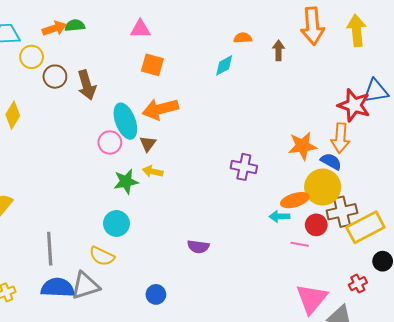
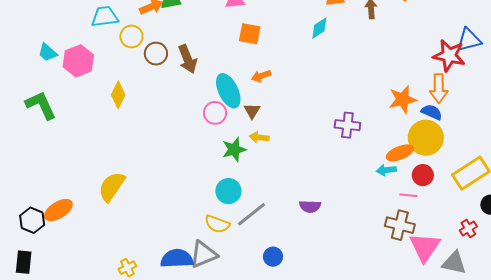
orange arrow: (160, 109) -> (261, 76), size x0.6
brown cross: (342, 212) -> (400, 225), moved, turned 32
gray line: (50, 249) -> (251, 214), moved, turned 60

